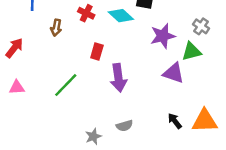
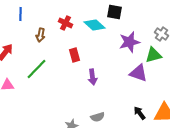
red rectangle: (97, 51) -> (75, 55), turned -32
purple arrow: (118, 78) -> (93, 77), size x0.7
green line: (66, 85) -> (37, 69), moved

